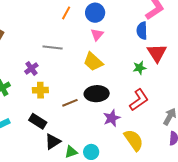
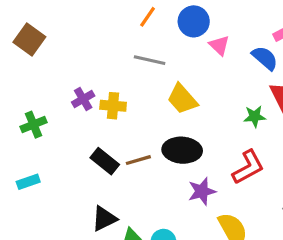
blue semicircle: (142, 31) -> (265, 58), turned 126
pink triangle: (97, 35) -> (219, 45), moved, turned -32
gray line: (53, 48) -> (150, 60), moved
yellow cross: (40, 90) -> (113, 106), moved
black rectangle: (38, 121) -> (105, 161), moved

